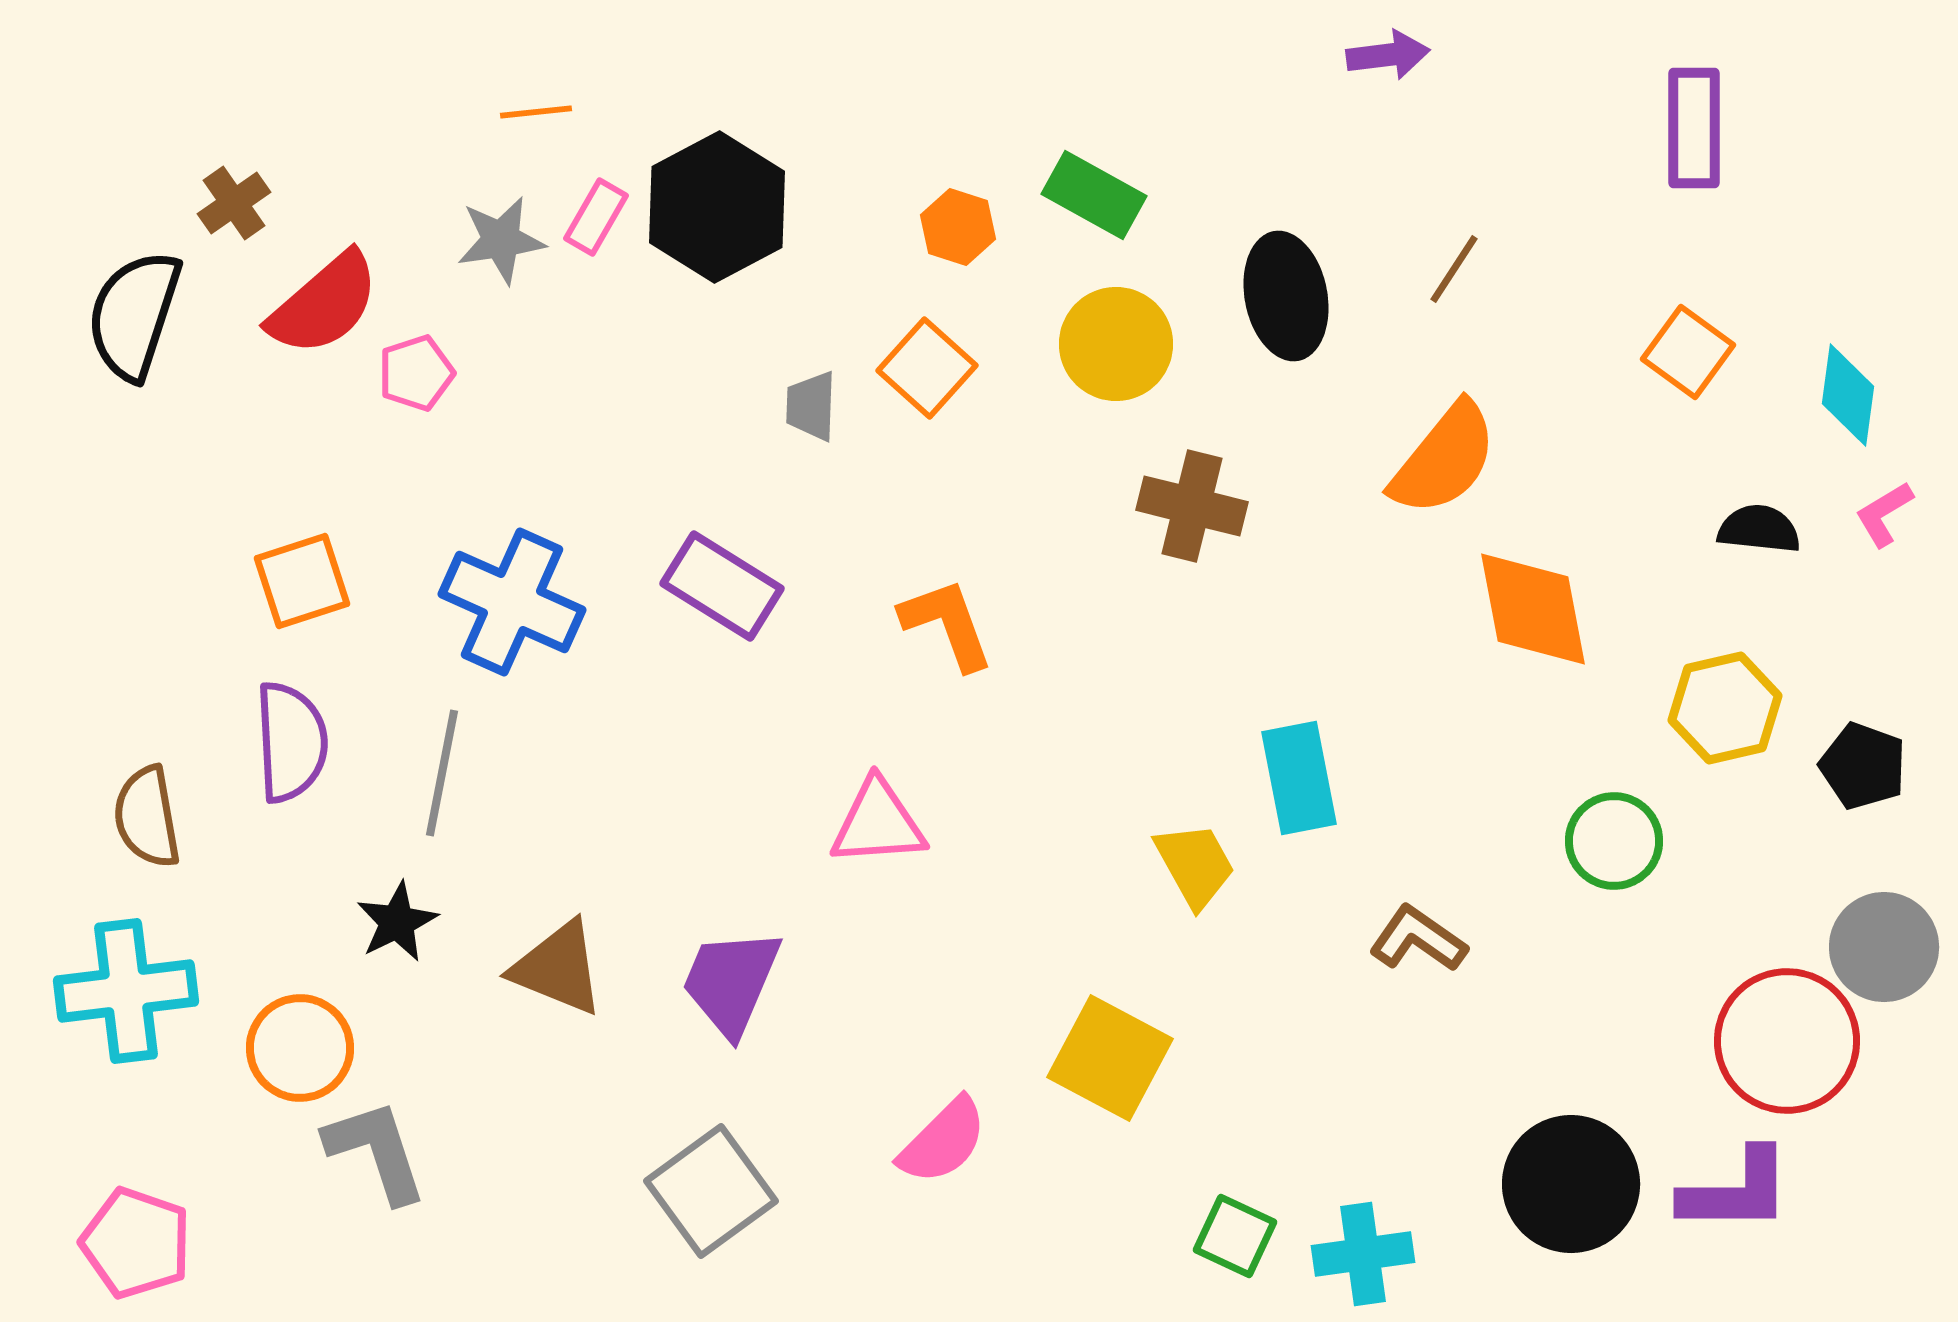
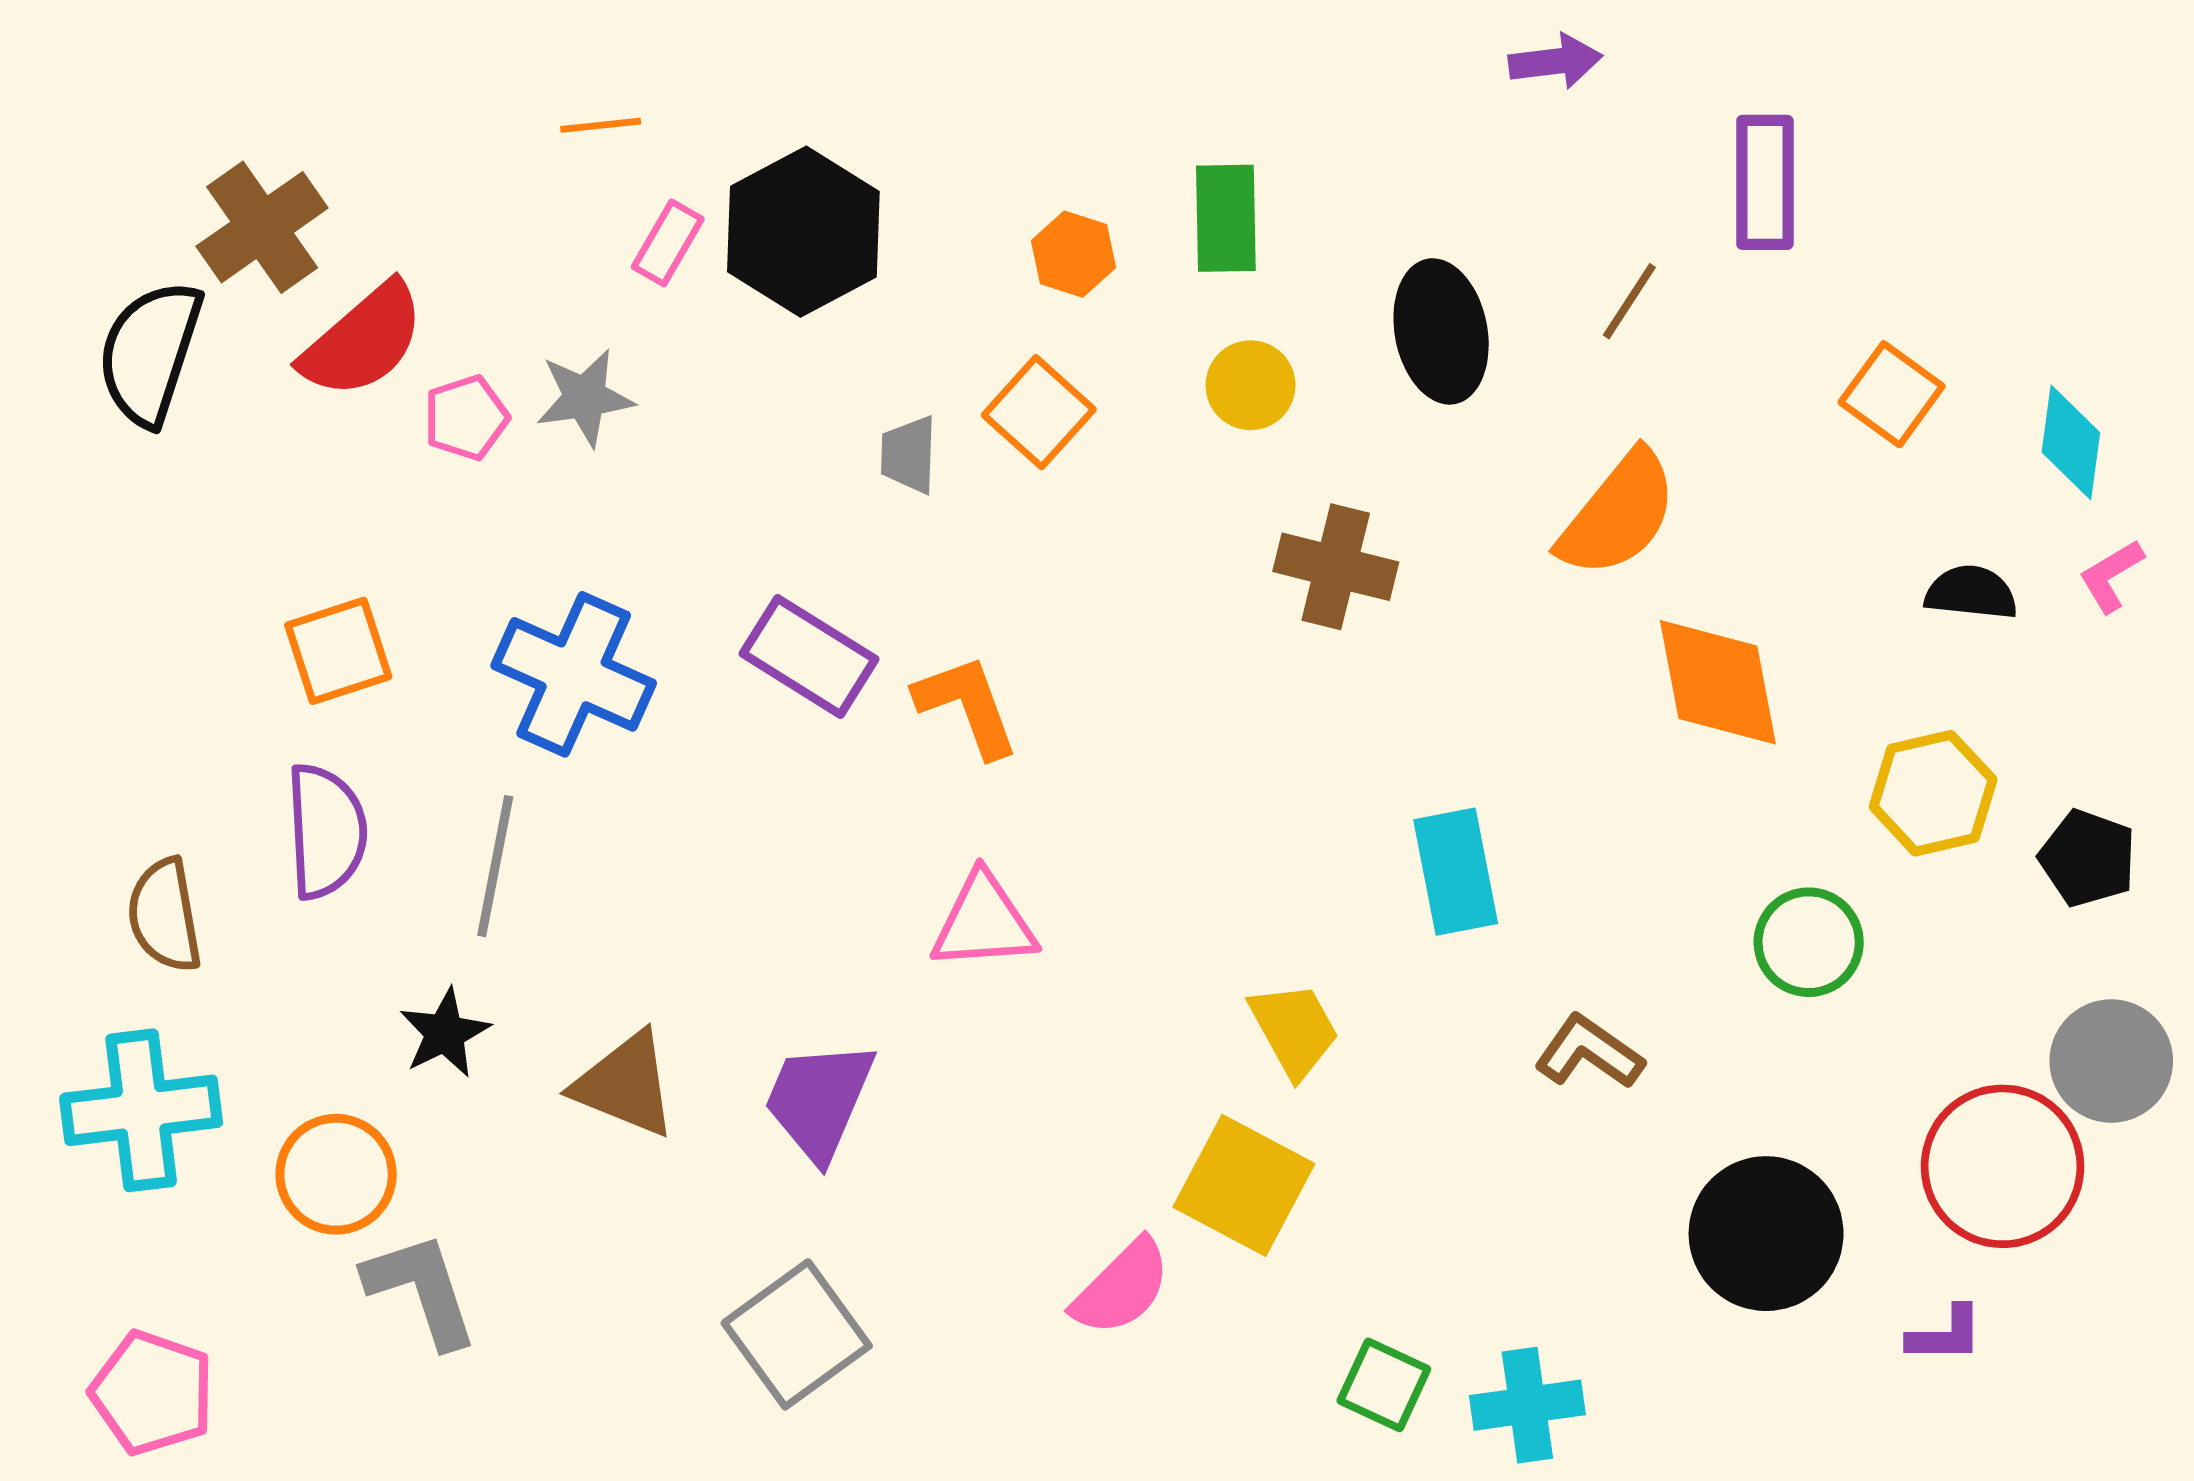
purple rectangle: (1694, 128) -> (1765, 182), moved
green rectangle: (1094, 195) -> (1226, 218), turned 60
brown cross: (234, 203) -> (262, 227), size x1.6
gray star: (501, 240) -> (585, 398), moved
yellow circle: (1116, 344) -> (1251, 385), size x0.7
orange L-shape: (947, 624) -> (967, 706), moved
yellow trapezoid: (1195, 865) -> (1294, 1030), moved
pink semicircle: (943, 1141) -> (1122, 1287), moved
black circle: (1571, 1184) -> (1766, 1234), moved
purple L-shape: (1736, 1191) -> (1945, 1334), size x0.6

